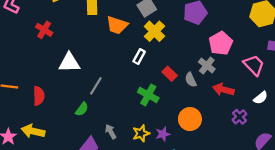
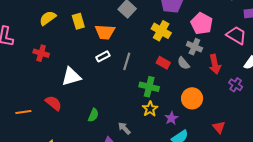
yellow cross: (154, 31) -> (161, 31), moved
white rectangle: (139, 57) -> (103, 56), moved, turned 48
gray line: (96, 86) -> (127, 61), moved
red arrow: (223, 90) -> (215, 64), turned -102
red semicircle: (39, 96) -> (53, 103), moved, turned -36
yellow star: (141, 133) -> (150, 109), moved

